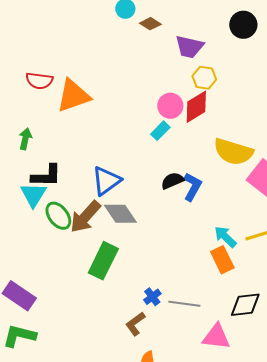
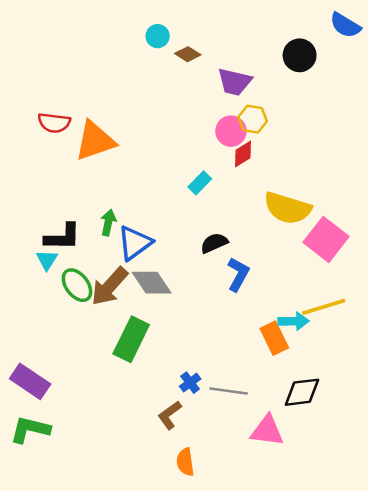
pink circle: (170, 106) -> (231, 131), moved
red diamond: (196, 107) -> (243, 154), size x0.7
green arrow: (25, 139) -> (108, 223), moved
blue L-shape: (192, 187) -> (238, 274), moved
cyan triangle: (33, 195) -> (47, 260), size x0.7
cyan arrow: (225, 237) -> (294, 321), moved, turned 135

